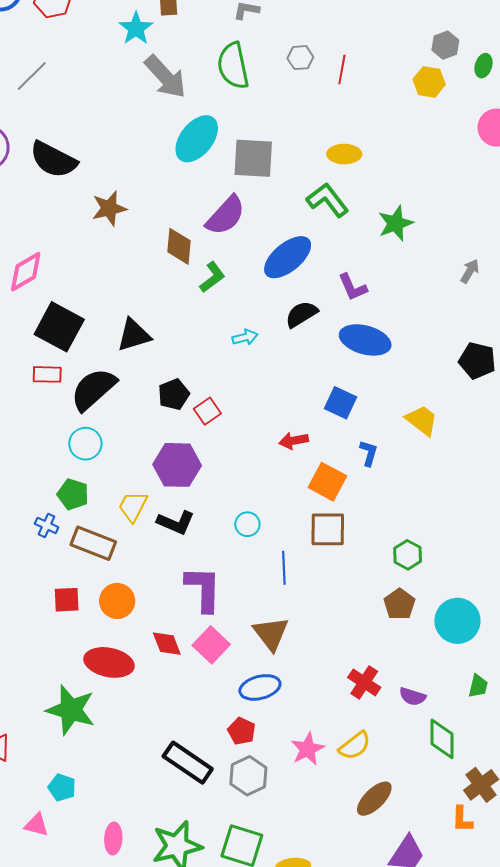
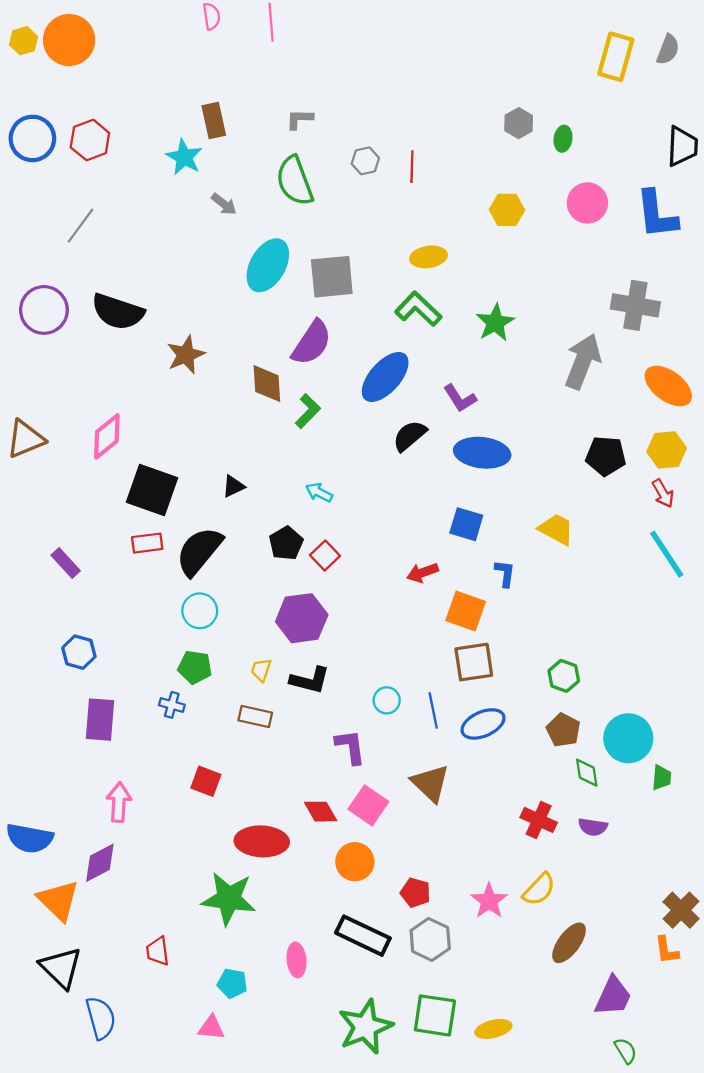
gray arrow: (165, 77) -> (224, 204), size x0.5
yellow hexagon: (429, 82) -> (507, 210), moved
gray arrow: (470, 271) -> (583, 361), size x2.0
black triangle: (134, 335) -> (233, 486), size x0.6
cyan arrow: (245, 337) -> (319, 493), moved, turned -130
yellow trapezoid: (133, 506) -> (261, 670), size x0.7
cyan circle: (247, 524) -> (387, 700), moved
brown rectangle: (93, 543) -> (255, 717), moved, size x0.7
purple L-shape: (203, 589) -> (350, 747), size x0.7
red square: (67, 600) -> (206, 781), turned 32
orange circle: (117, 601) -> (355, 862), moved
green trapezoid: (478, 686) -> (662, 778), moved
blue ellipse: (260, 687) -> (483, 724), moved
green diamond: (442, 739) -> (587, 773), moved, size x0.7
pink ellipse: (113, 839) -> (297, 960), moved

